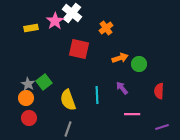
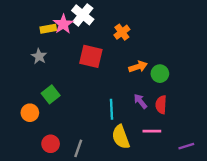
yellow rectangle: (31, 28) -> (48, 29), moved
gray star: (28, 84) -> (39, 56), moved
red semicircle: (159, 91) -> (161, 105), moved
yellow semicircle: (68, 100) -> (121, 137), moved
red circle: (29, 118) -> (51, 144), moved

